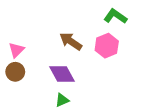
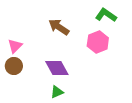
brown arrow: (71, 41) -> (59, 27), moved

